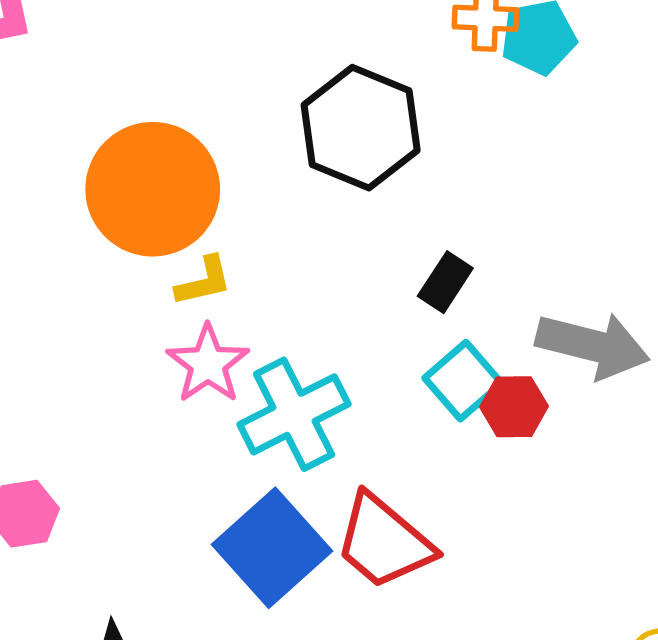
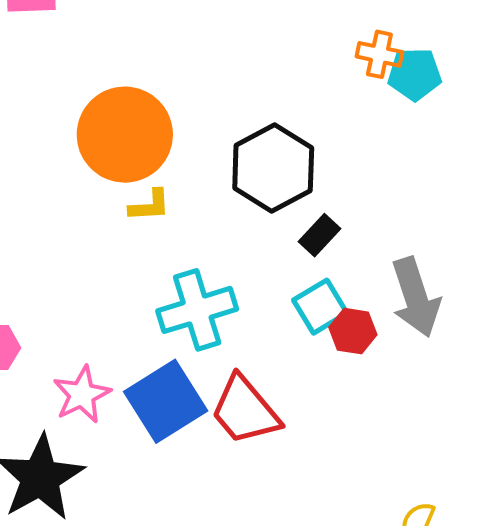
black hexagon: (361, 128) -> (273, 168), moved
gray arrow: (593, 345) -> (416, 297), turned 48
pink star: (208, 364) -> (82, 395), moved

